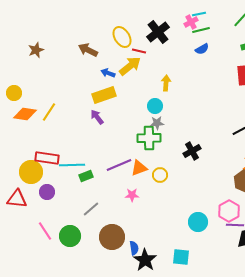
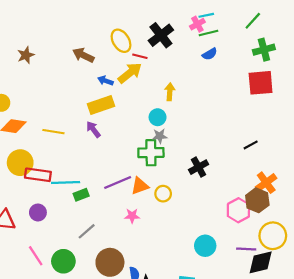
yellow line: (49, 112) -> (53, 132), moved, turned 66
yellow circle: (31, 172) -> (20, 163), moved
pink hexagon: (229, 211) -> (238, 210), moved

